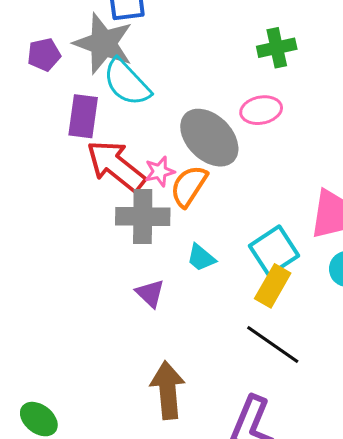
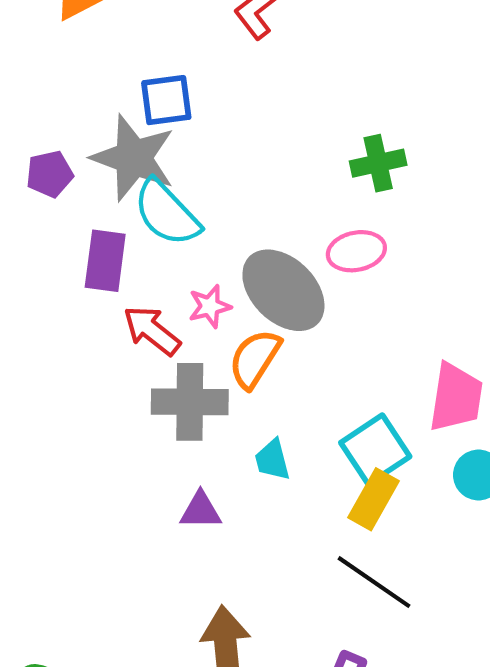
red arrow: (116, 166) -> (152, 331), size x0.7
pink star: (160, 171) -> (210, 306), moved
cyan trapezoid: (201, 258) -> (272, 460), turned 36
purple triangle: (150, 293) -> (201, 511), turned -44

